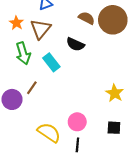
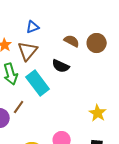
brown circle: (113, 20) -> (97, 43), size x0.7
cyan rectangle: (51, 62) -> (38, 83), size x1.4

